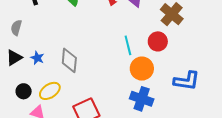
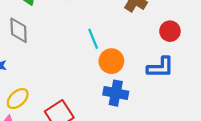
red circle: (158, 41) -> (170, 31), moved
gray diamond: (69, 60) -> (19, 30), moved

